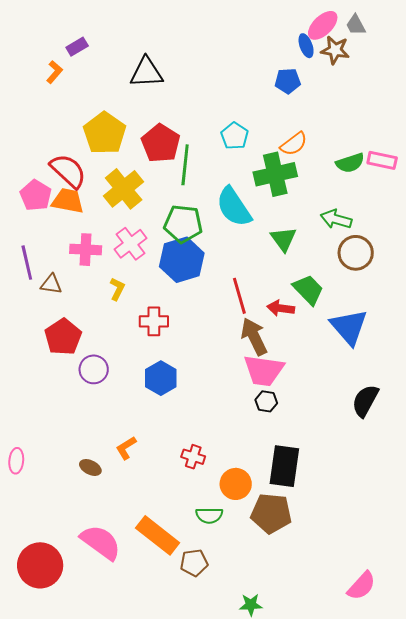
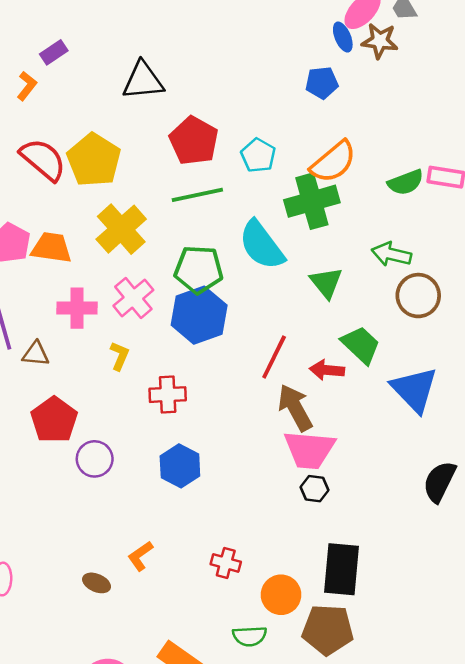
red pentagon: (161, 143) -> (194, 141), moved
orange semicircle: (294, 144) -> (333, 162), size x1.4
green line: (185, 165) -> (197, 195), turned 75
red semicircle: (68, 171) -> (43, 160), moved
red line: (239, 296) -> (274, 357), turned 45

